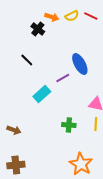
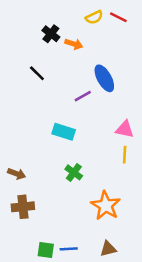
orange arrow: (52, 17) -> (74, 44), moved
cyan rectangle: (42, 94) -> (64, 132), moved, turned 60
green cross: (69, 125) -> (74, 172), moved, turned 32
brown arrow: (14, 130) -> (17, 174), moved

